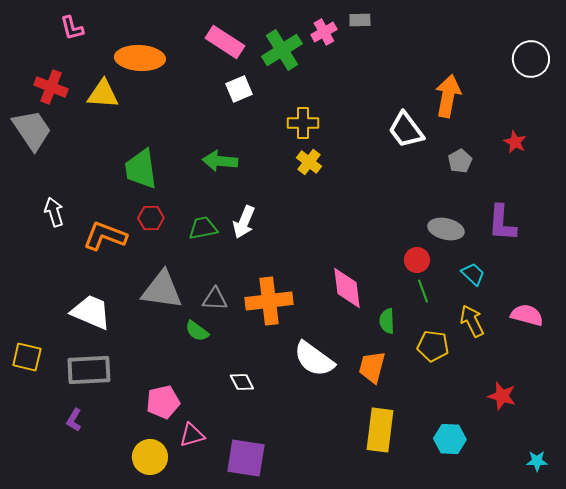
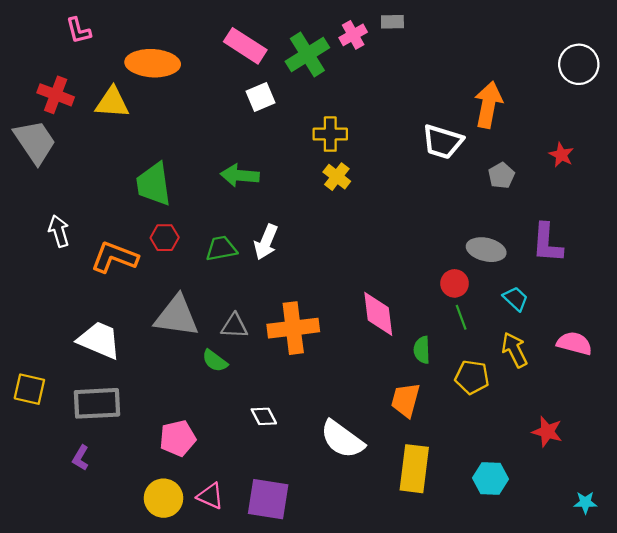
white trapezoid: (406, 130) -> (443, 142), turned -36
white semicircle: (314, 359) -> (342, 439), moved
pink triangle: (192, 435) -> (210, 496), moved, turned 40

